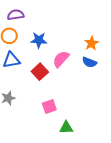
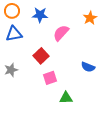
blue semicircle: (89, 62) -> (88, 67), moved
red square: (40, 72) -> (41, 56), moved

